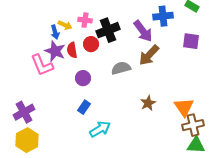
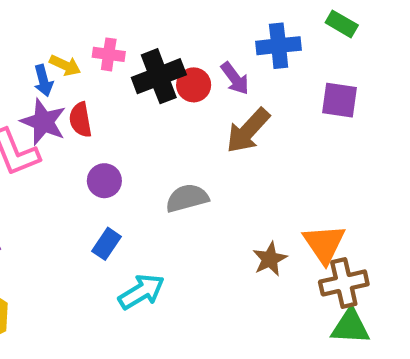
purple arrow: (143, 31) -> (235, 78), size x0.7
red circle: (91, 44) -> (194, 85), moved
gray semicircle: (121, 68) -> (187, 198), moved
brown star: (148, 103) -> (270, 259), moved

